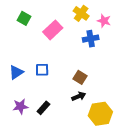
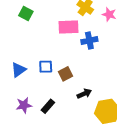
pink rectangle: (53, 30) -> (69, 27), moved, turned 42
blue cross: (91, 39) -> (89, 41), moved
brown square: (80, 77) -> (66, 74), moved, turned 32

